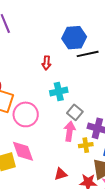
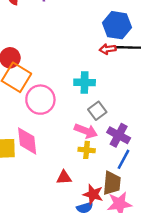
red arrow: (46, 63) -> (108, 49), moved, turned 64
pink arrow: (70, 131) -> (86, 131), turned 90
yellow cross: (86, 145) -> (87, 150), moved

